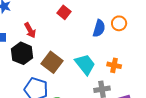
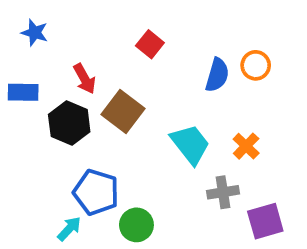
brown square: (52, 62) -> (123, 111), moved
orange cross: (114, 65) -> (246, 146), turned 32

